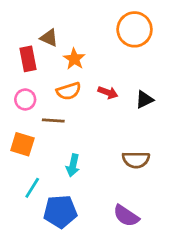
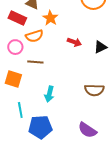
red rectangle: (28, 59) -> (17, 18), turned -54
orange semicircle: (69, 91) -> (34, 36), moved
cyan line: (32, 188) -> (20, 110), turned -42

